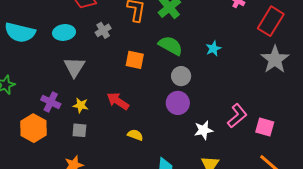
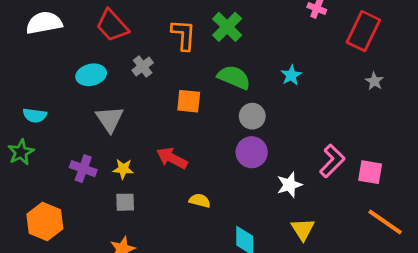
cyan semicircle: (20, 32) -> (35, 115), moved, size x0.6
gray star: (275, 59) -> (374, 81), size x0.5
orange hexagon: (33, 128) -> (45, 222), moved

